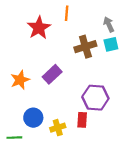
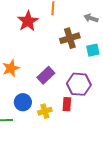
gray arrow: (109, 24) -> (91, 18), turned -48
cyan square: (111, 44) -> (93, 50), moved
purple rectangle: (52, 74) -> (46, 75), moved

